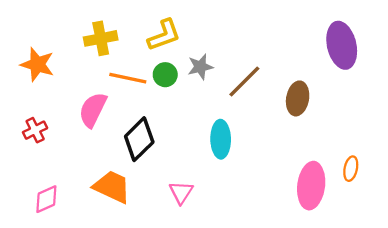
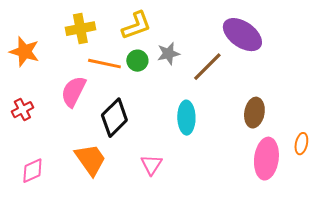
purple ellipse: (342, 45) -> (242, 35), moved, turned -42
brown ellipse: (298, 98) -> (254, 113), moved
orange trapezoid: (112, 187) -> (90, 160), turned 30

